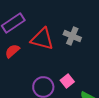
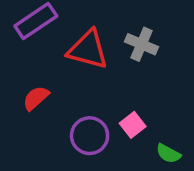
red semicircle: (12, 51) -> (36, 98), moved

